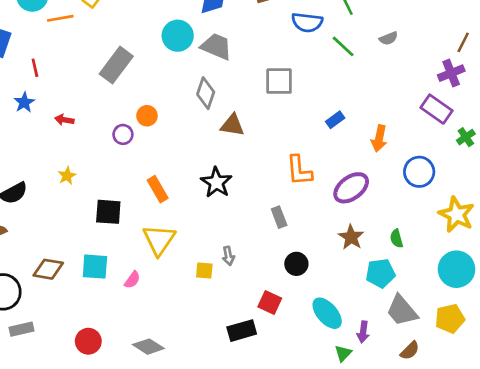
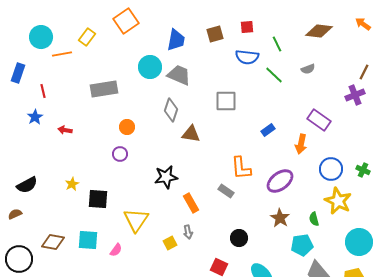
gray rectangle: (116, 65) -> (104, 89), turned 44
purple rectangle: (436, 109) -> (319, 120), moved
purple circle: (123, 134) -> (120, 154), moved
green cross: (466, 137) -> (363, 170), moved, turned -32
yellow star: (67, 176) -> (72, 184), moved
black star: (216, 182) -> (166, 177), moved, turned 30
orange rectangle: (158, 189) -> (191, 203), moved
yellow star: (456, 214) -> (338, 201), moved
gray rectangle: (279, 217) -> (226, 191), moved, turned -35
yellow square: (204, 271) -> (170, 243), turned -32

